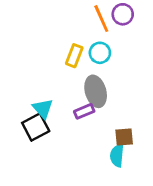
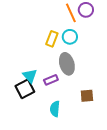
purple rectangle: (84, 111) -> (51, 80), moved
cyan semicircle: (117, 156) -> (55, 109), moved

